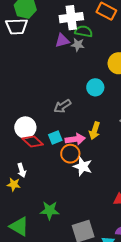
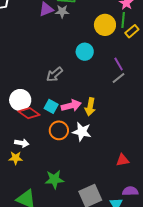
yellow arrow: (95, 131) -> (90, 107), moved
cyan square: (55, 138) -> (51, 106), turned -32
orange circle: (70, 154) -> (59, 130), moved
white arrow: (22, 170) -> (22, 143), turned -56

